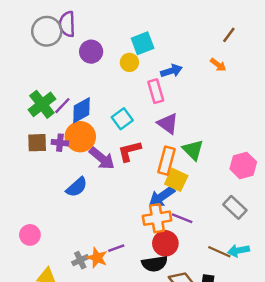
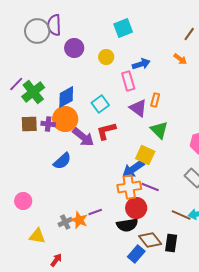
cyan square: (143, 43) -> (123, 28), moved
purple line: (62, 106) -> (16, 84), moved
orange rectangle: (167, 161) -> (155, 100), moved, size x0.6

